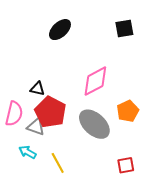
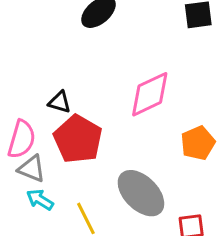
gray ellipse: (94, 124) -> (141, 193), moved
gray triangle: (36, 127) -> (32, 169), moved

